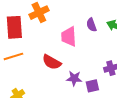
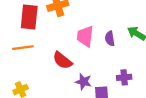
purple semicircle: (91, 25) -> (110, 39), moved

